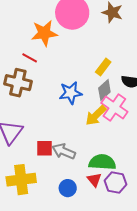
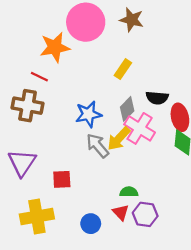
yellow rectangle: (103, 67) -> (123, 69), moved
gray arrow: (64, 151) -> (98, 146), moved, turned 30
green semicircle: (102, 162) -> (129, 192), size x0.6

